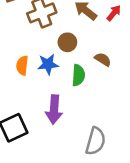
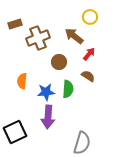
red arrow: (114, 13) -> (89, 54), moved
blue star: (48, 64) -> (46, 92), moved

